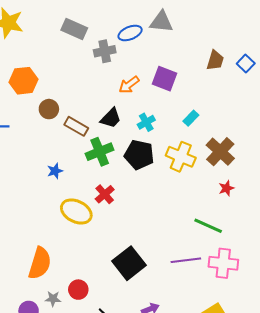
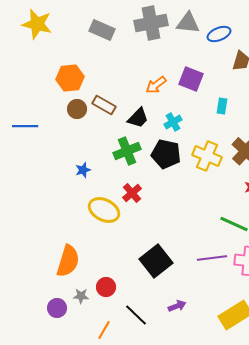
blue ellipse: (130, 33) -> (219, 34), moved
gray cross: (105, 51) -> (151, 23), moved, size x1.5
orange hexagon: (24, 81) -> (70, 78), moved
cyan rectangle: (191, 118) -> (222, 106), moved, turned -35
brown rectangle: (76, 126) -> (104, 105), moved

